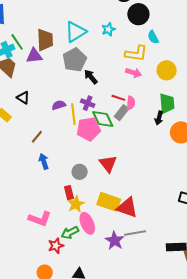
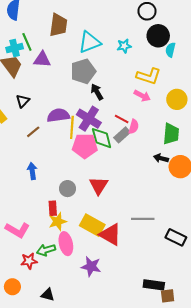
cyan semicircle: (153, 37) -> (170, 50), moved, turned 32
brown trapezoid: (45, 40) -> (58, 25), moved
black triangle: (23, 98) -> (23, 101), turned 32
purple cross: (88, 103) -> (89, 119), size x1.6
purple semicircle: (59, 105) -> (58, 115), size x1.5
black arrow: (159, 118) -> (161, 158), moved, turned 80
brown line: (37, 137) -> (33, 132), moved
gray line: (135, 233) -> (143, 219), moved
purple star: (115, 240) -> (91, 266), turned -30

